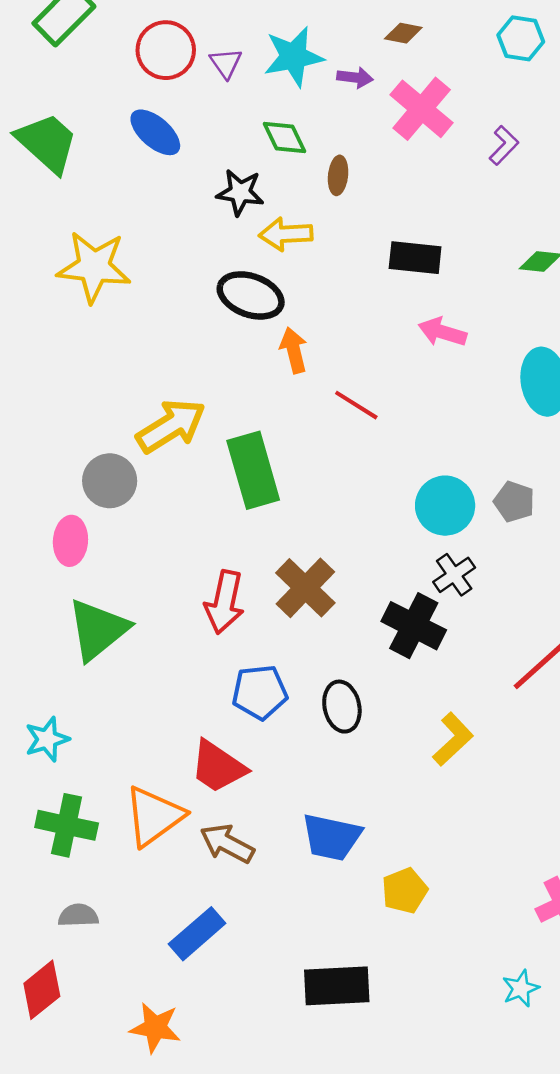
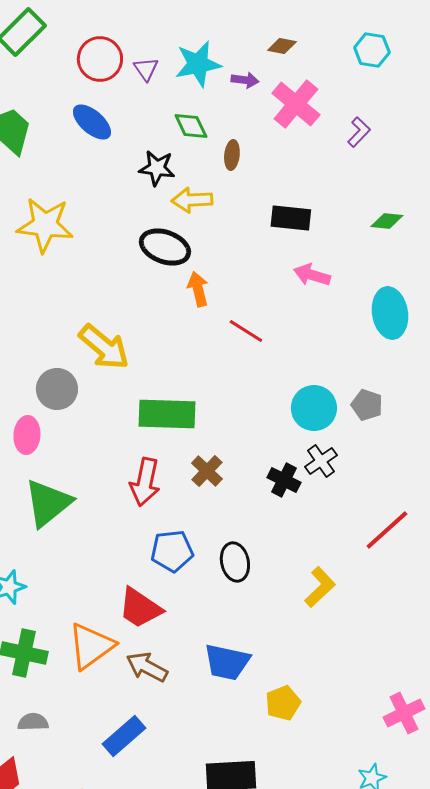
yellow arrow: (171, 426) -> (104, 347), turned 72
green rectangle: (253, 470) -> (167, 414), moved, turned -72
brown cross: (305, 588) -> (207, 471), size x0.7
black cross: (414, 626) -> (284, 480), moved, size x0.7

